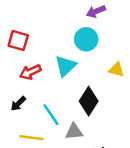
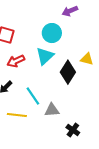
cyan circle: (86, 39) -> (52, 33), moved
black diamond: (89, 101) -> (68, 72), moved

